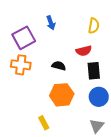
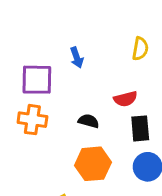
yellow semicircle: (94, 26) -> (140, 49), moved
purple square: (24, 38) -> (37, 80), turned 30

